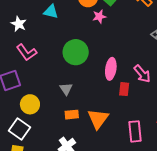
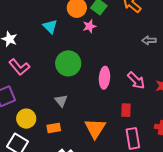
cyan triangle: (51, 12) -> (50, 27), moved, turned 35
red rectangle: (124, 89) -> (126, 110), moved
orange rectangle: (72, 115) -> (54, 128), moved

